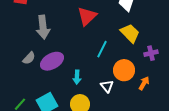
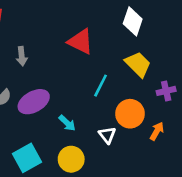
red triangle: (87, 16) -> (81, 41), turned -50
gray arrow: (43, 27) -> (22, 56), size x0.6
cyan arrow: (77, 77) -> (67, 123), turned -48

